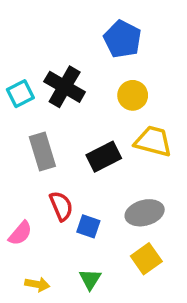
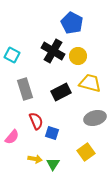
black cross: (65, 87) -> (53, 51), moved
cyan square: (20, 94) -> (12, 55), turned -35
gray ellipse: (145, 213) -> (95, 118), moved
yellow arrow: (37, 284) -> (35, 159), moved

